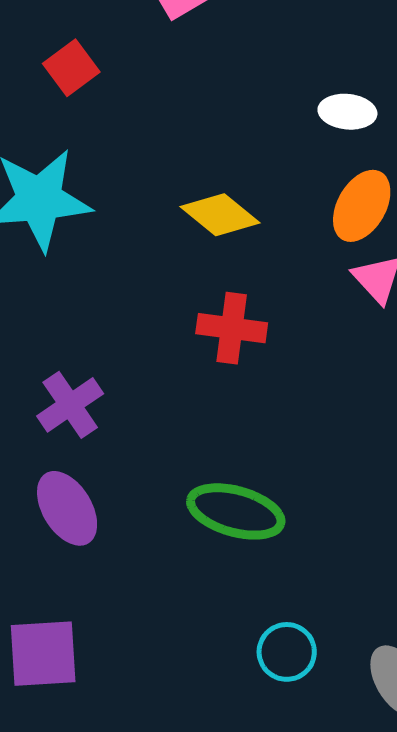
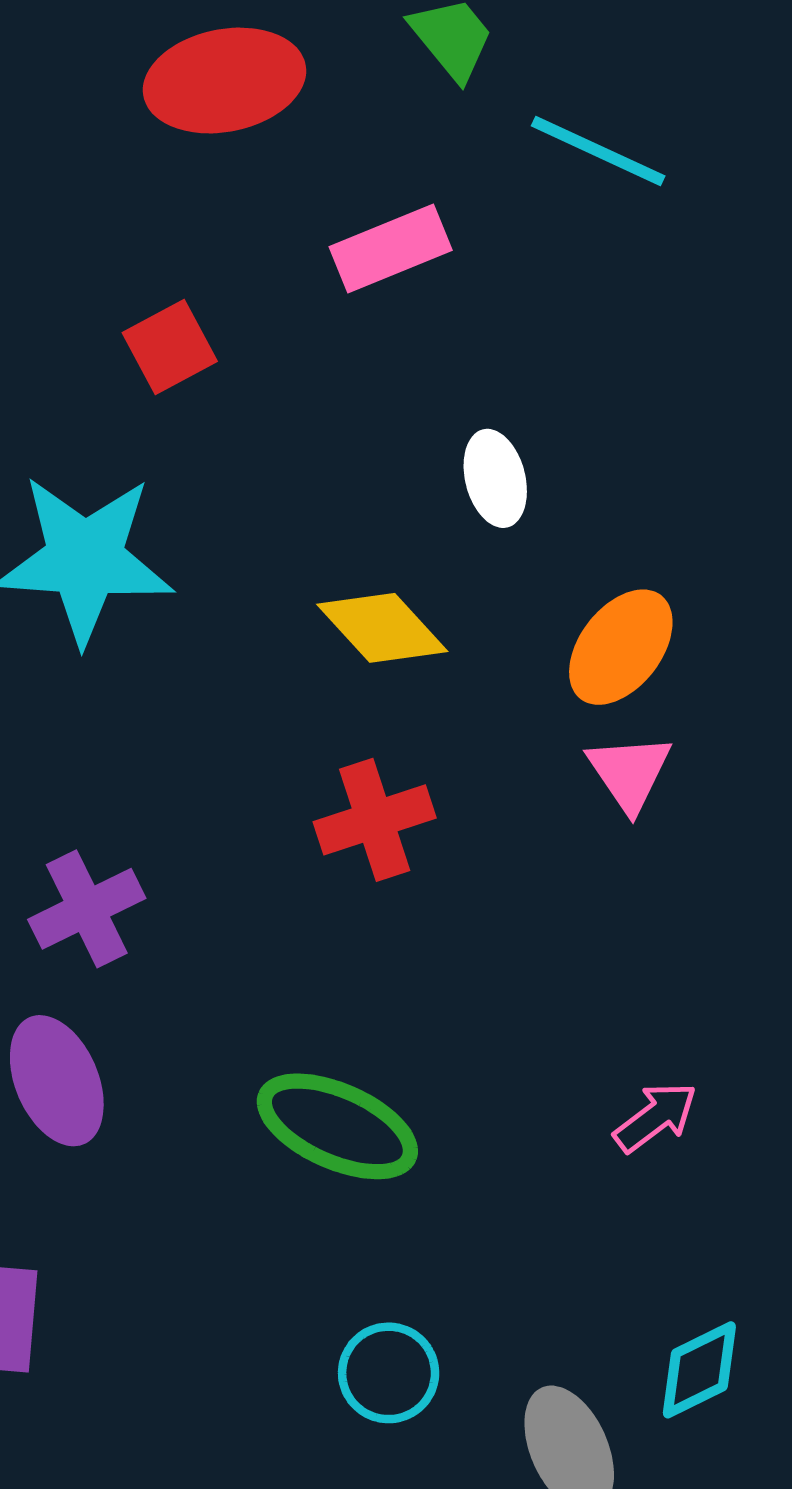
white ellipse: (347, 112) -> (495, 478), moved, turned 62
red cross: (232, 328) -> (375, 820), turned -34

